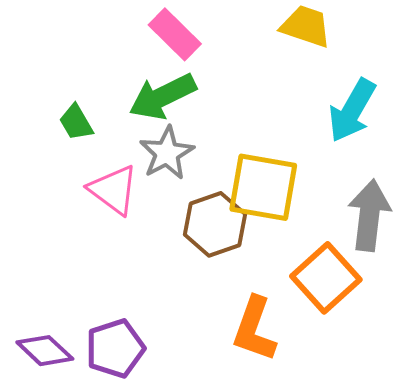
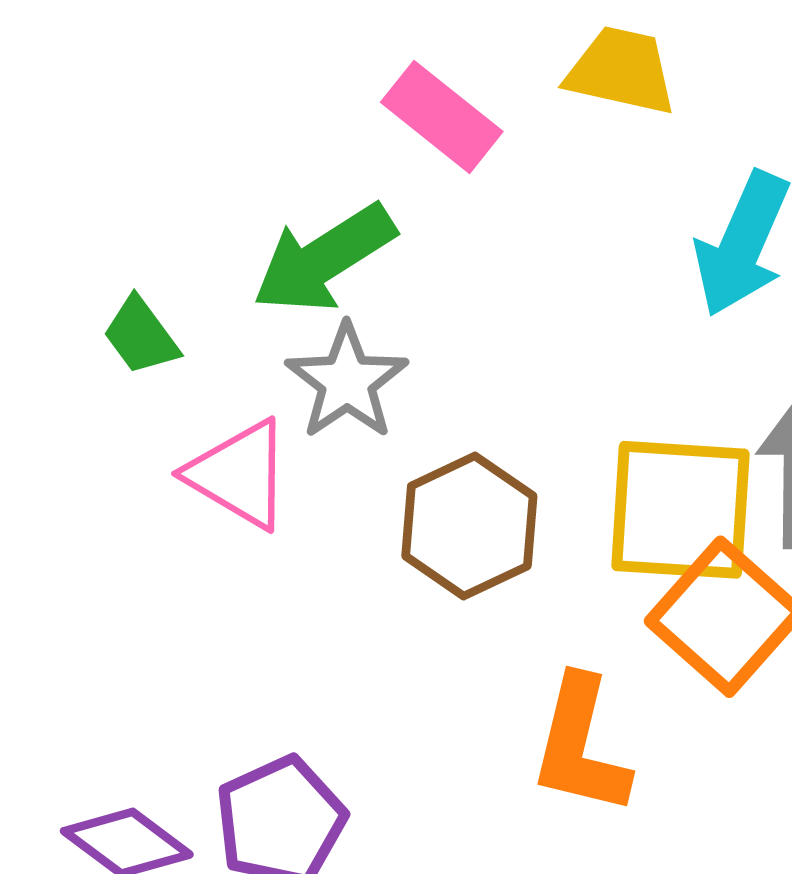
pink rectangle: (175, 34) -> (442, 117), moved
yellow square: (263, 187) -> (680, 510), moved

